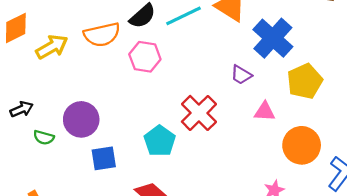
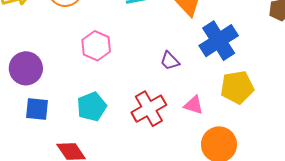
pink hexagon: (145, 57) -> (96, 46), moved
purple trapezoid: (241, 75) -> (170, 61), moved
red cross: (199, 113) -> (149, 109), moved

